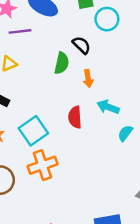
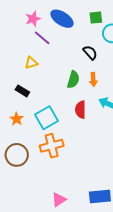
purple line: (20, 31) -> (42, 38), turned 42
green semicircle: (62, 63) -> (73, 80), moved

